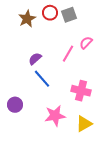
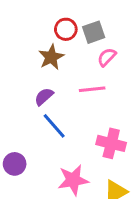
brown star: (27, 19) -> (51, 57), moved
pink semicircle: (86, 43) -> (107, 57), moved
pink line: (68, 54) -> (92, 89), turned 54

